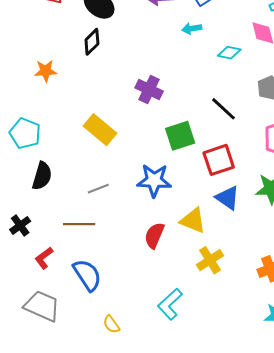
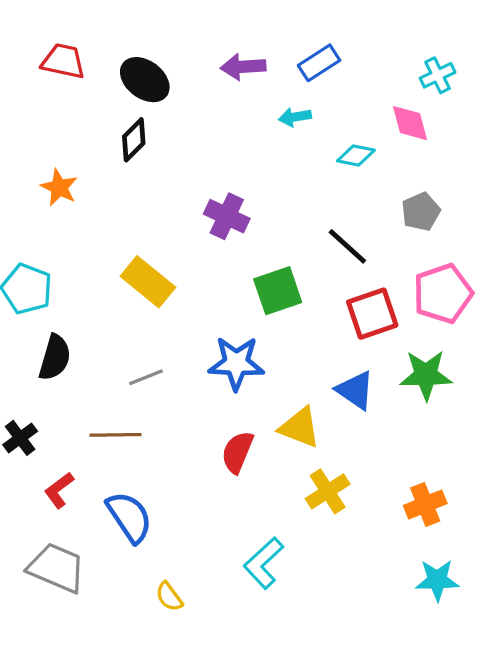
orange star: (46, 71) -> (59, 187), turned 30
red square: (219, 160) -> (372, 314), moved

